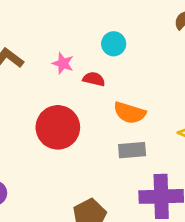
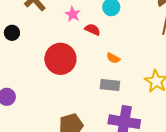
orange semicircle: (130, 113) -> (113, 58), size x0.6

